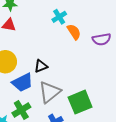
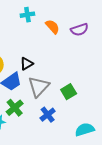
cyan cross: (59, 17) -> (27, 15), moved, turned 32
green square: (80, 102) -> (69, 92), size x0.7

